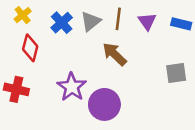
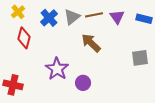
brown line: (118, 19) -> (94, 15), turned 72
red cross: (16, 89) -> (13, 85), moved
purple circle: (104, 104) -> (83, 83), size x0.6

